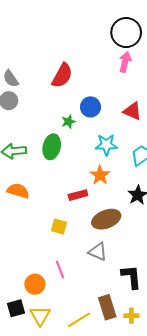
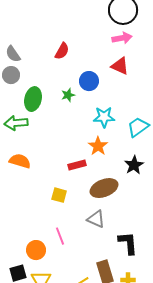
pink arrow: (125, 62) -> (122, 38), turned 66
red semicircle: (62, 76) -> (62, 51), size x0.7
red triangle: (132, 111) -> (120, 66), moved
green ellipse: (52, 147) -> (33, 99), moved

